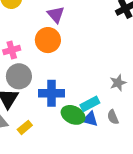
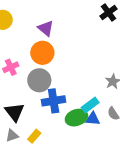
gray circle: (19, 76) -> (39, 80), moved
green ellipse: (73, 115) -> (76, 118), turned -35

